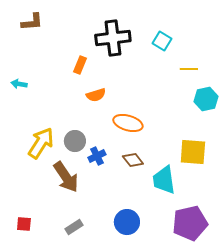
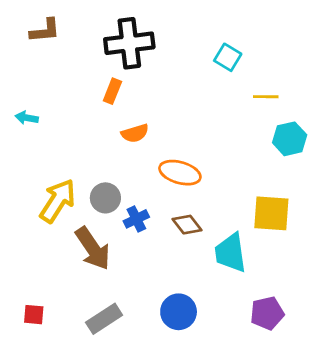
black cross: (113, 38) -> (129, 43), moved
purple pentagon: (190, 223) -> (267, 313), size x0.7
gray rectangle: (74, 227) -> (104, 319), size x1.4

